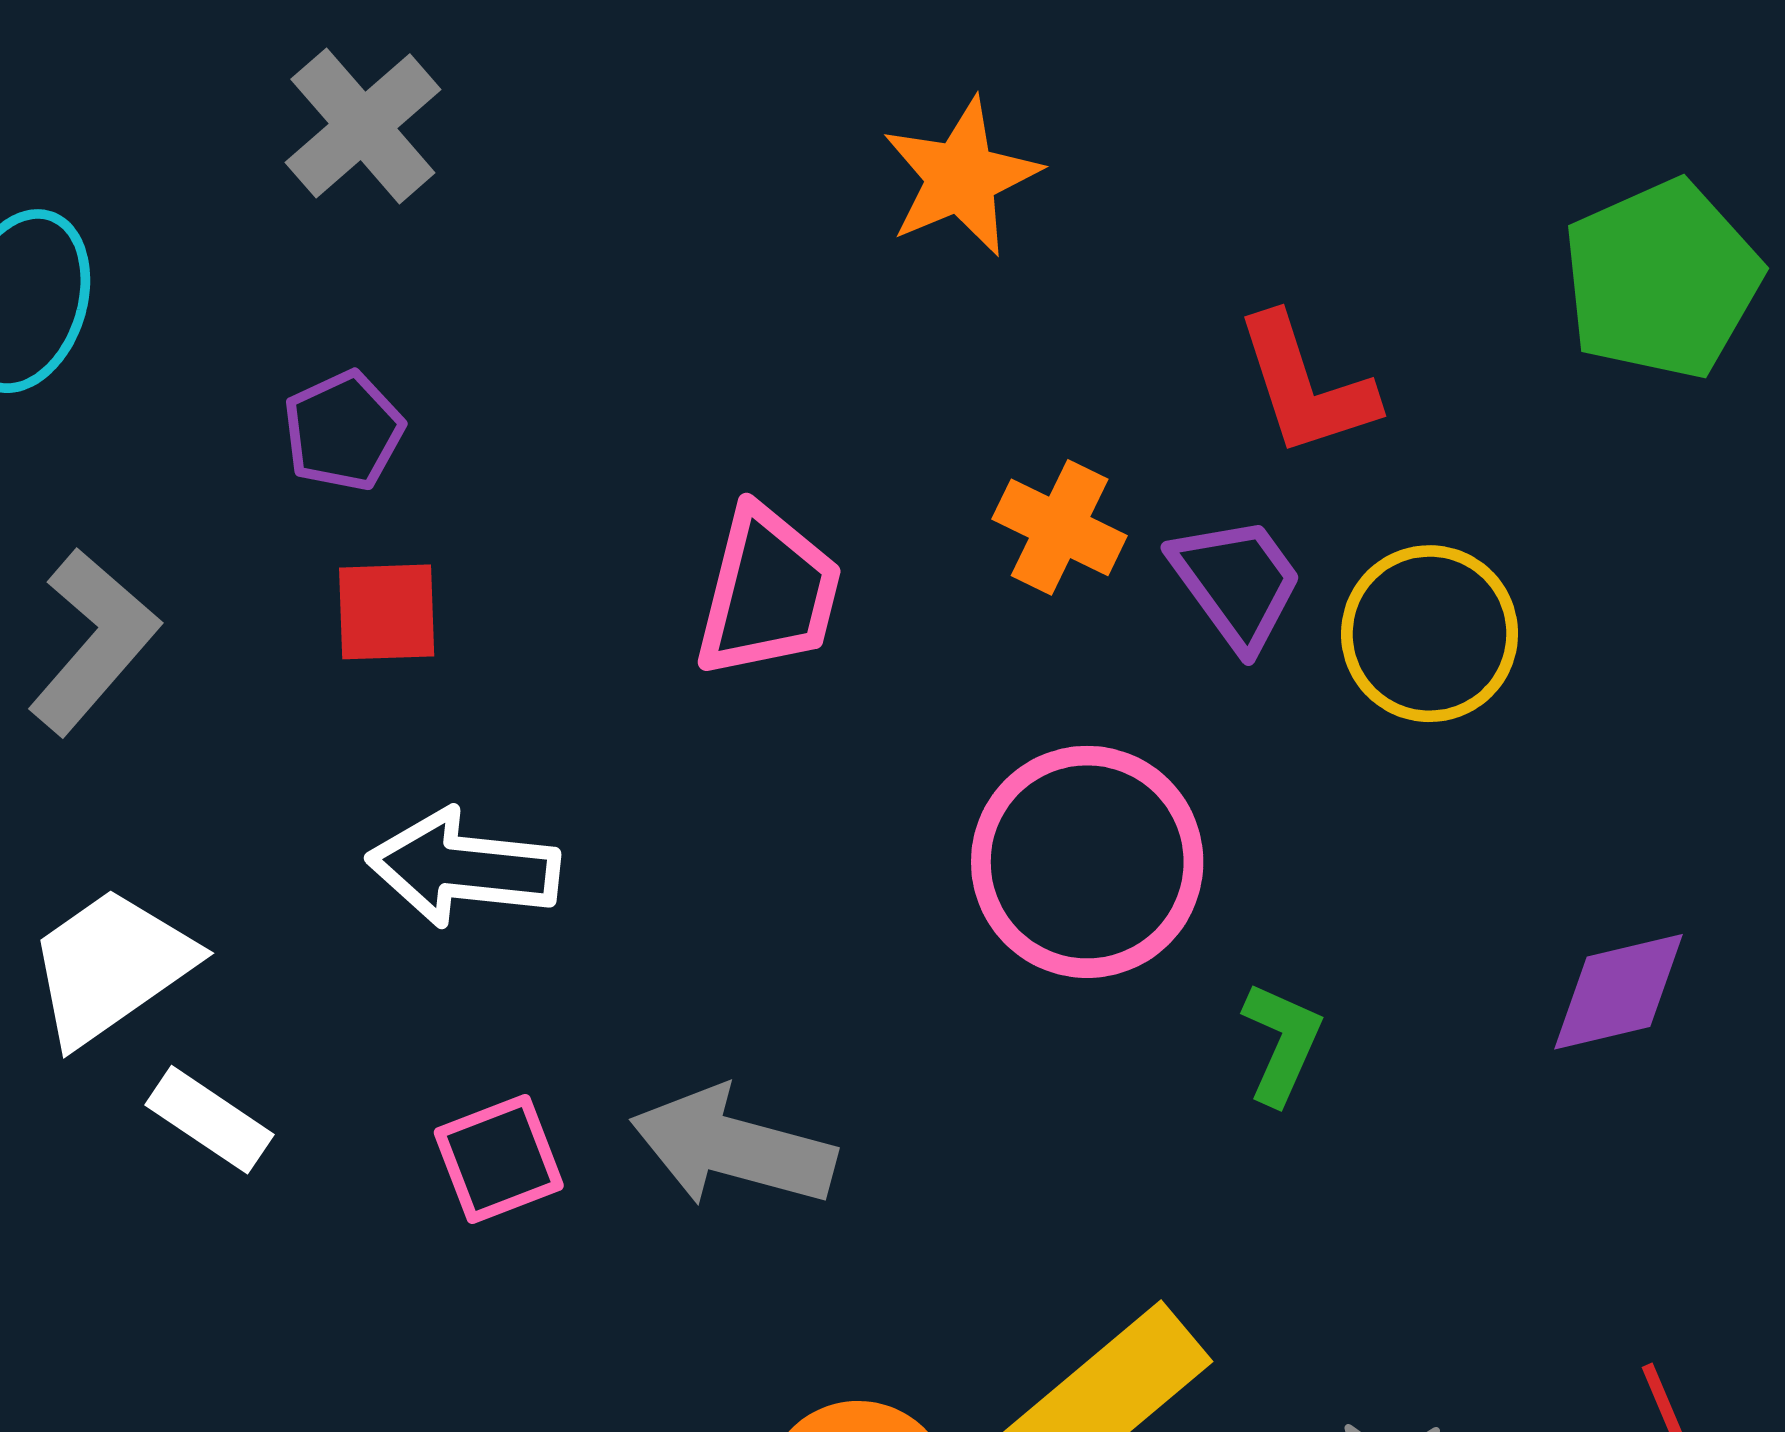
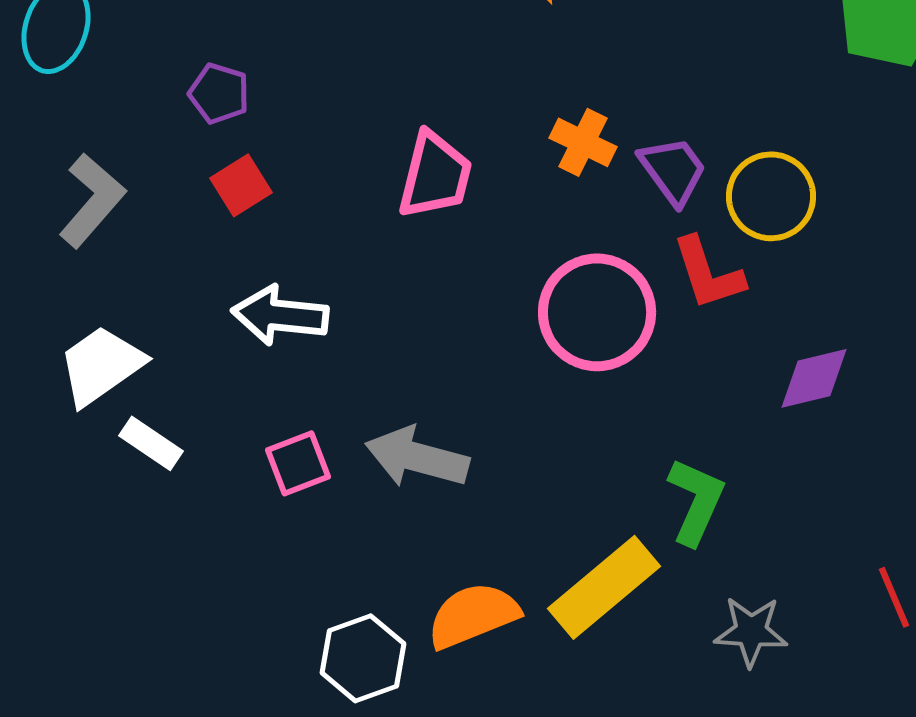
red L-shape: (1306, 386) -> (708, 273), moved
purple pentagon: (343, 431) -> (219, 93), turned -30
red square: (387, 612) -> (241, 185), turned -30
purple diamond: (1618, 992) -> (814, 378), moved
green L-shape: (1282, 1043) -> (696, 501), moved, size x1.4

